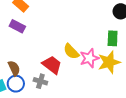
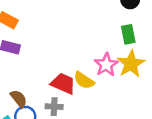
yellow semicircle: (71, 51) -> (84, 80), moved

